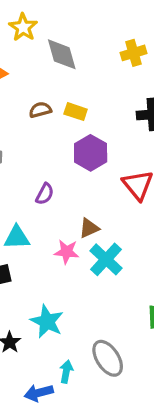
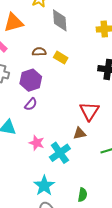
purple hexagon: (91, 153) -> (31, 80), moved
brown triangle: (89, 228) -> (80, 133), moved
cyan star: (47, 321) -> (44, 186), moved

